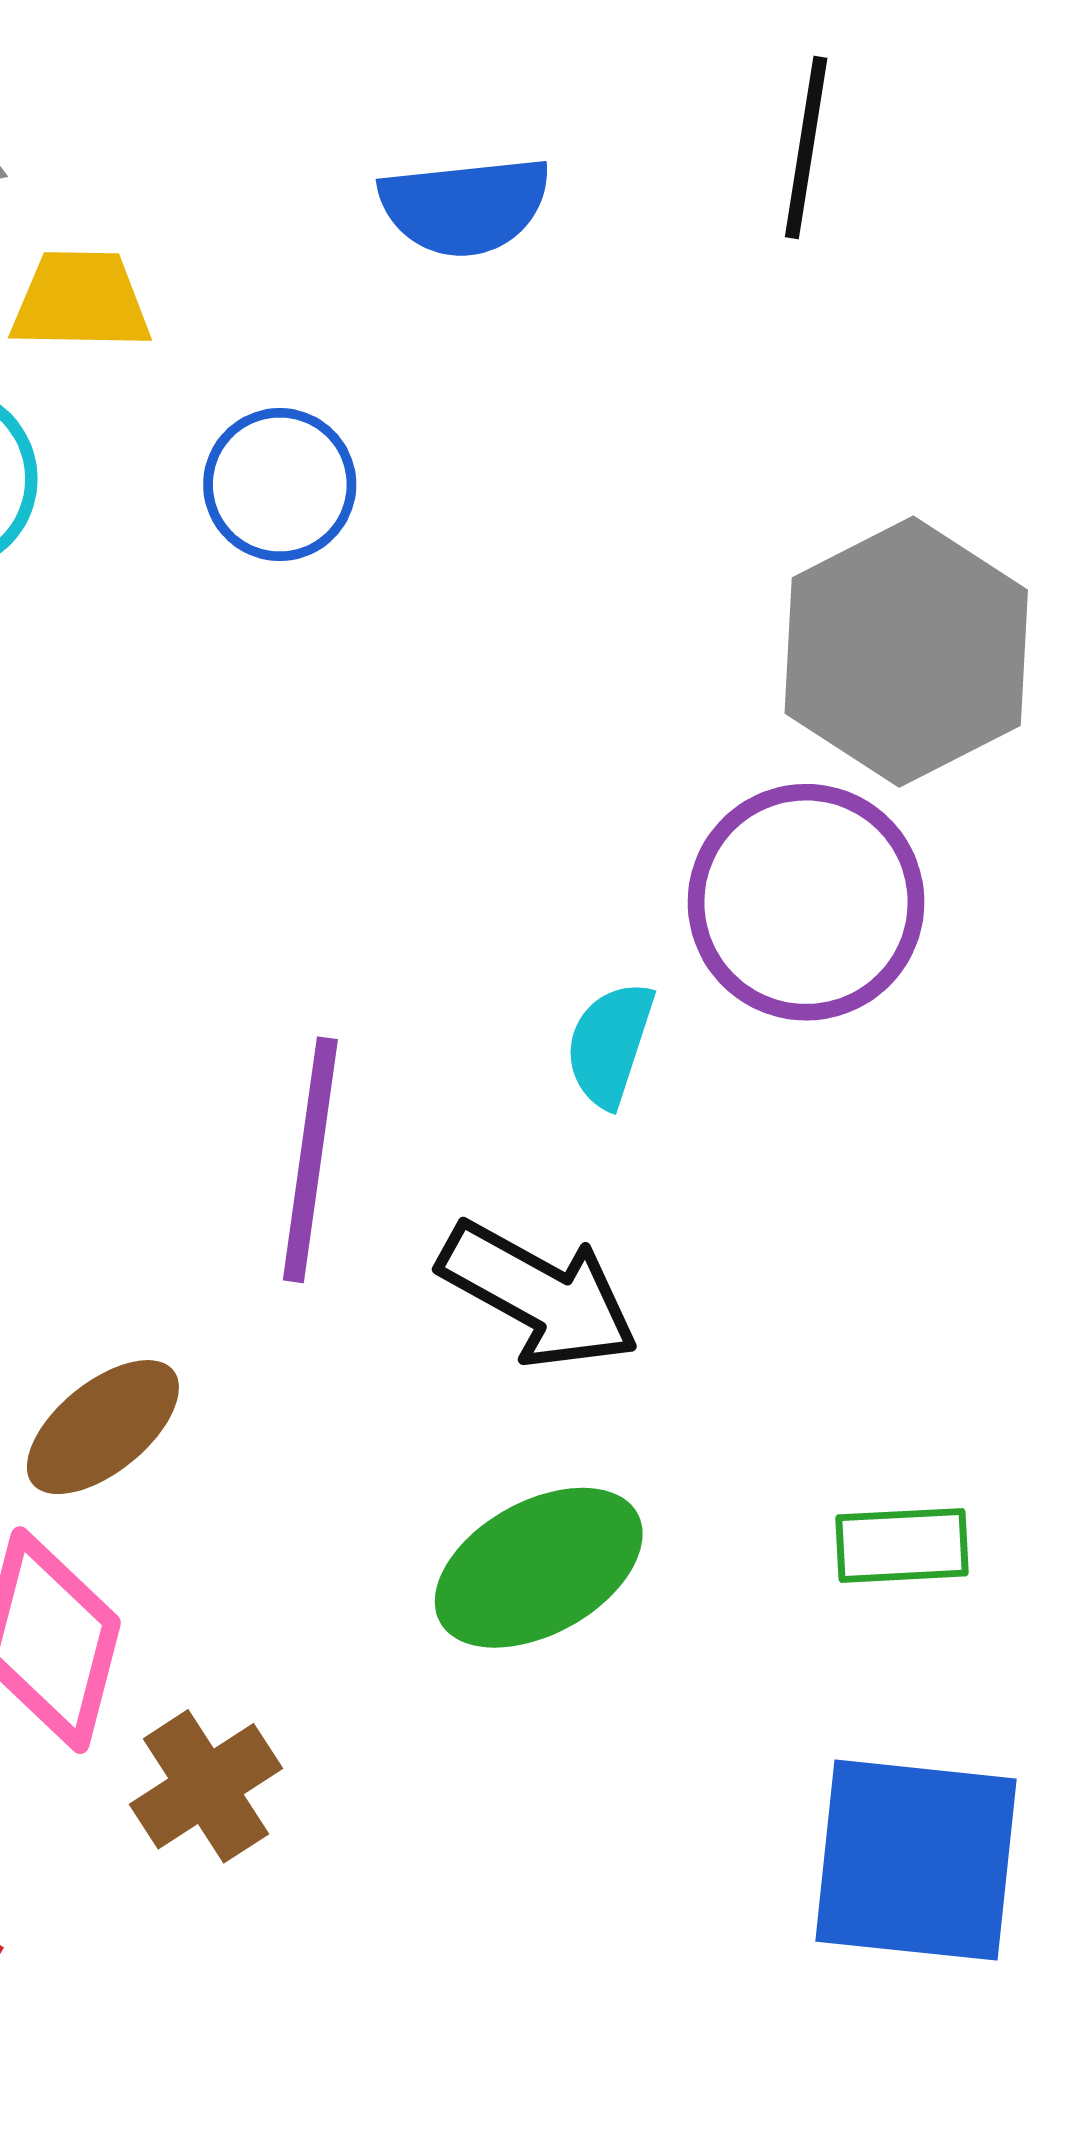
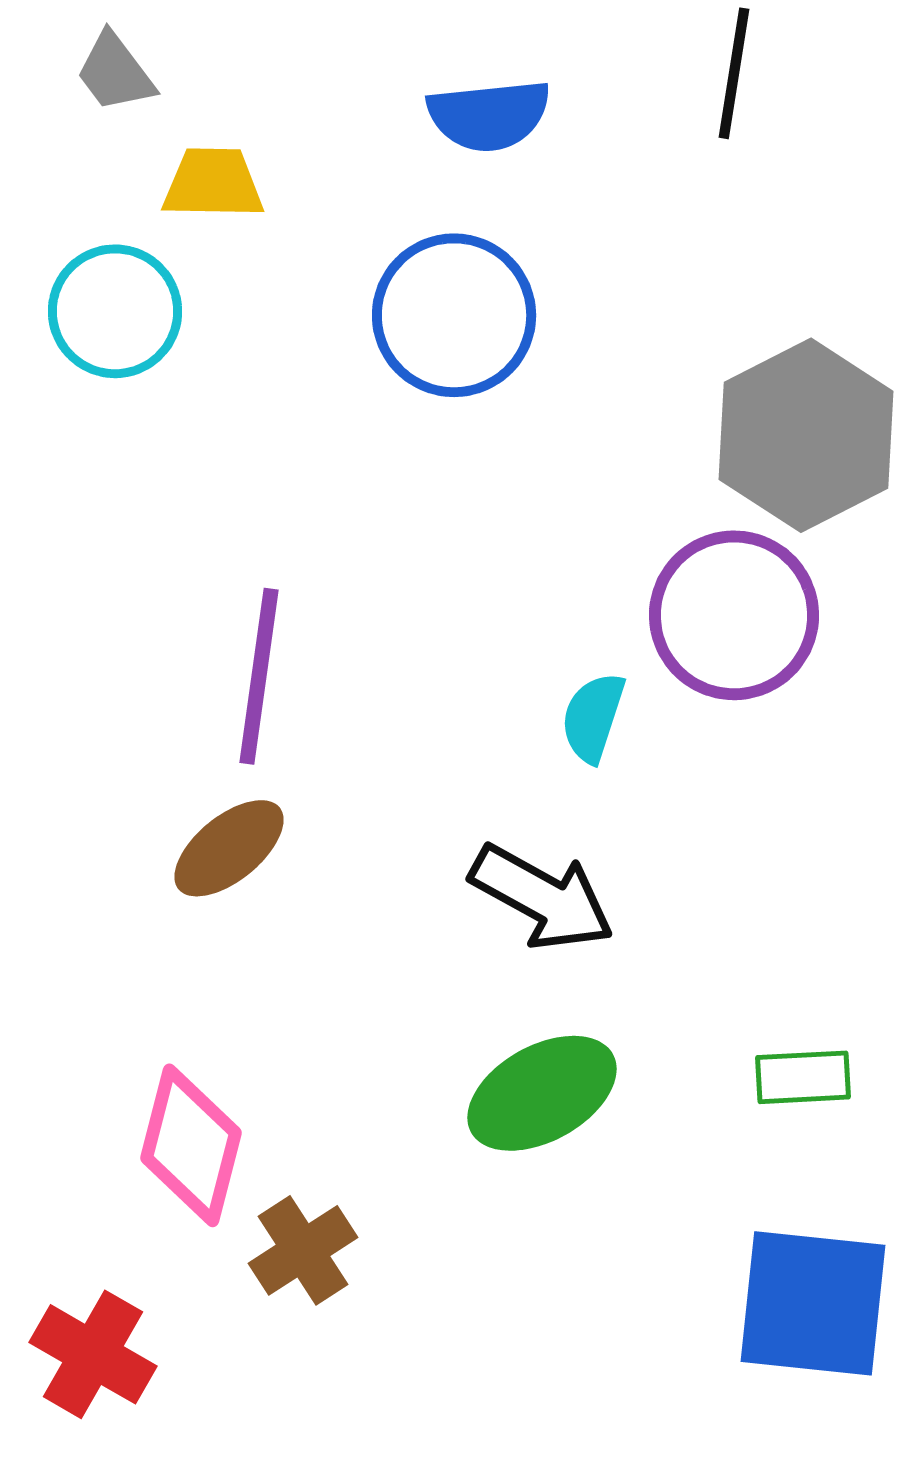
blue circle: (280, 485) -> (454, 315), moved, size x1.5
purple line: (310, 1160) -> (259, 676), moved
brown ellipse: (103, 1427) -> (229, 848), moved

